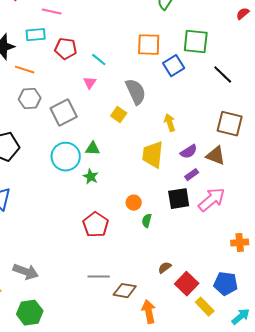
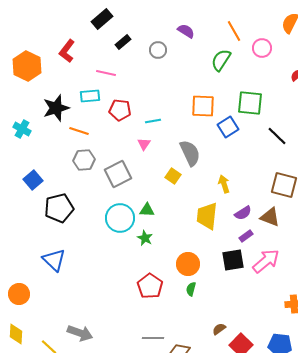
cyan line: (99, 60) -> (153, 121), turned -49
orange circle: (134, 203) -> (188, 264), size x1.5
green semicircle: (147, 221) -> (191, 289), moved

